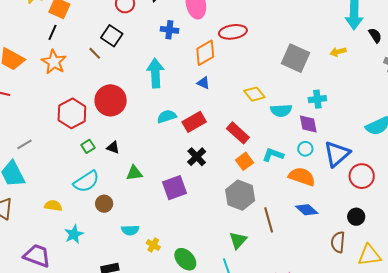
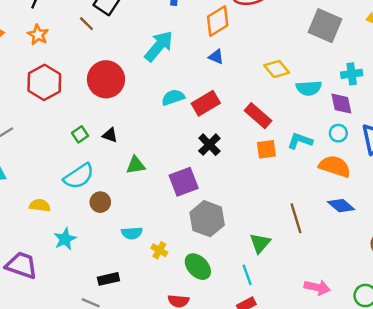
orange star: (54, 62) -> (38, 35), size x0.7
cyan arrow: (155, 73) -> (159, 46), turned 44
red hexagon: (72, 113) -> (44, 82), moved
orange square: (245, 161) -> (266, 149), turned 30
gray hexagon: (240, 195) -> (207, 219), moved

